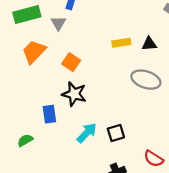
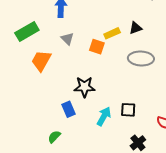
gray triangle: (58, 23) -> (67, 39), moved
orange square: (71, 62) -> (97, 47), moved
black square: (116, 133) -> (128, 110), turned 35

